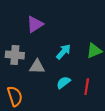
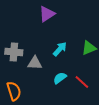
purple triangle: (35, 24) -> (47, 14), moved
red line: (87, 87) -> (82, 82), turned -56

